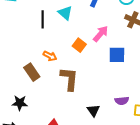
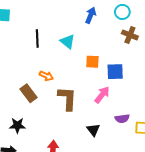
cyan triangle: (65, 13) -> (68, 42), moved
pink arrow: (101, 34) -> (102, 95), moved
orange square: (79, 45) -> (92, 62), moved, turned -32

